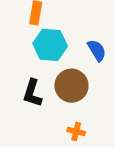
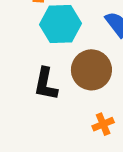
orange cross: (76, 131) -> (103, 124), turned -30

